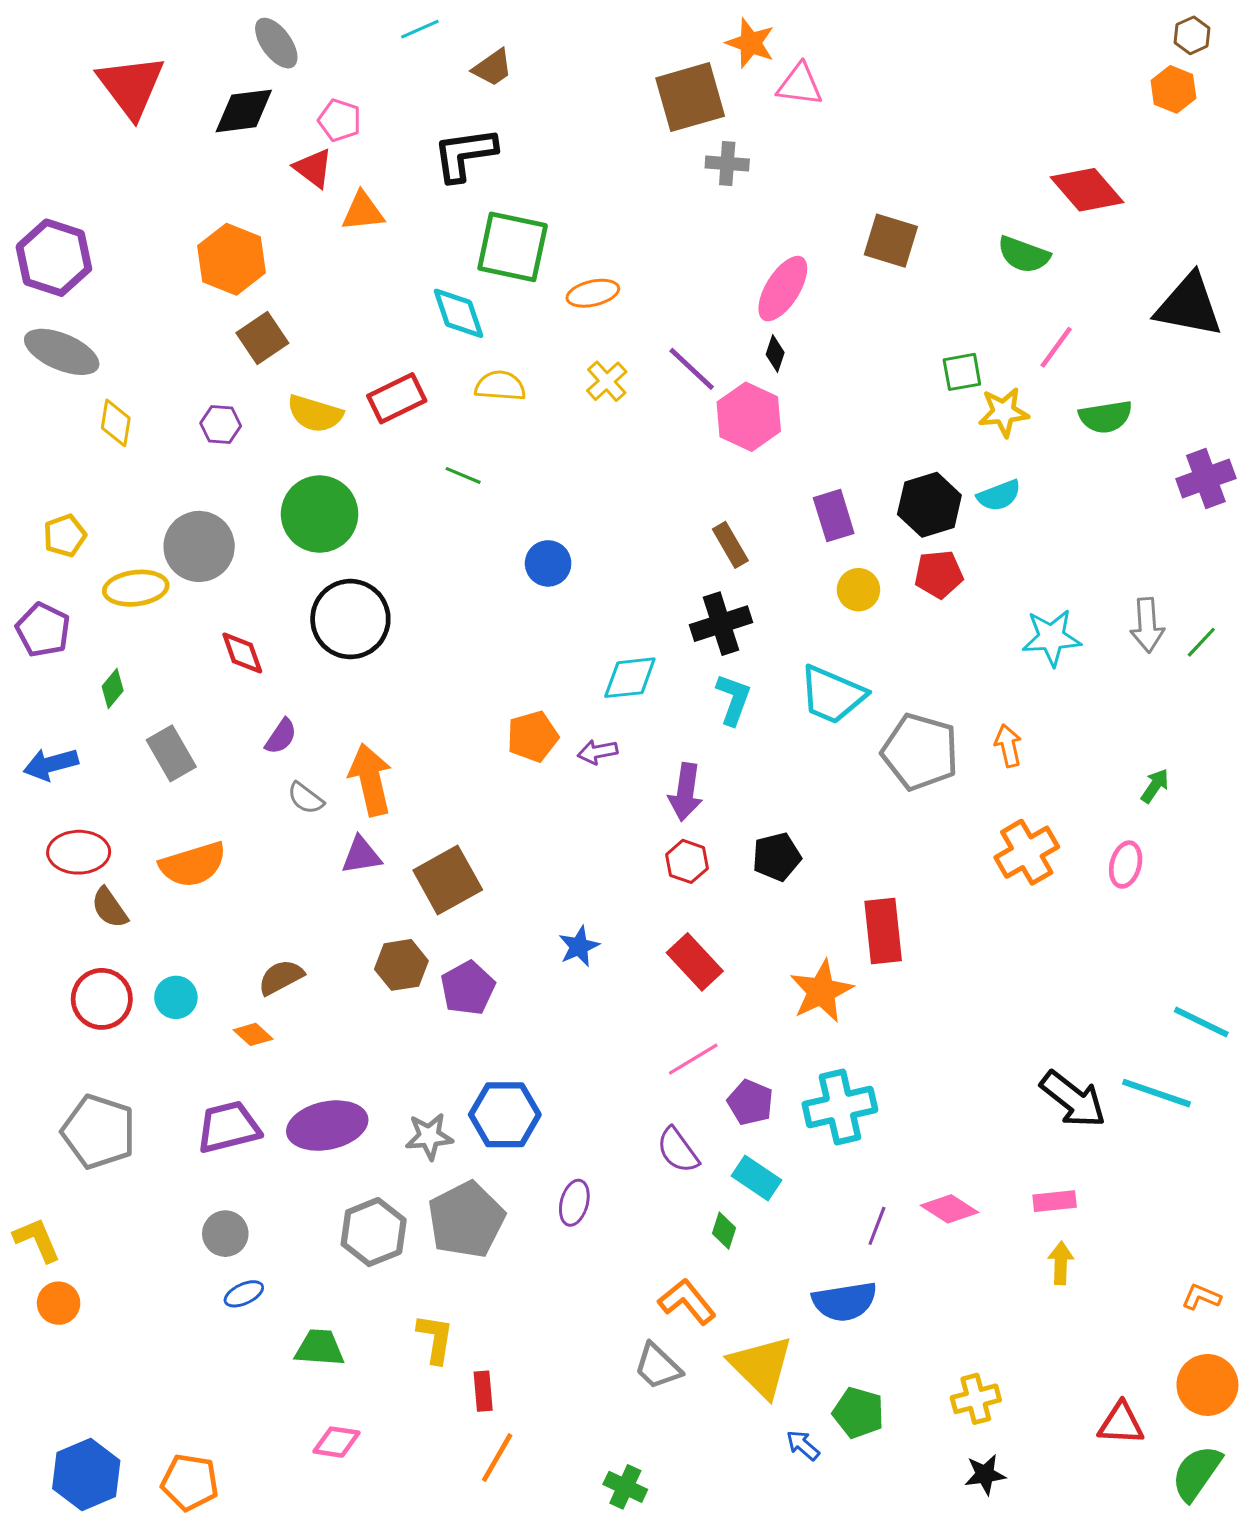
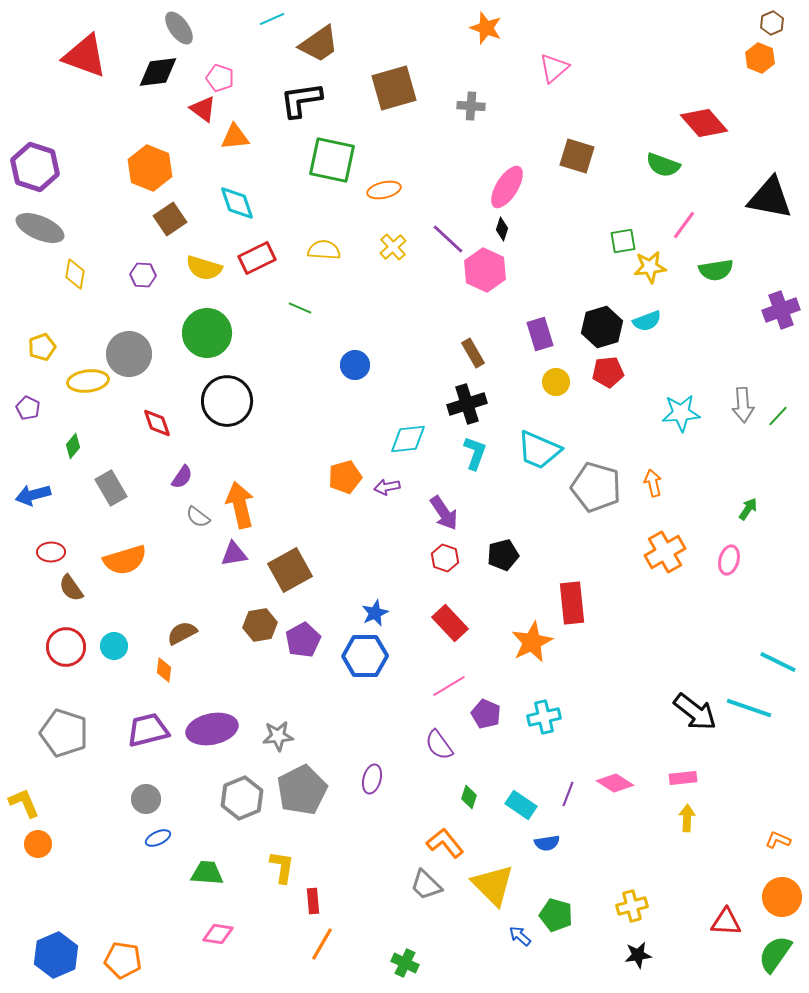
brown trapezoid: (492, 68) -> (319, 44), size x1.5
pink triangle: (800, 85) -> (554, 68), moved, turned -48
red triangle: (131, 86) -> (85, 56), turned -33
brown square: (690, 97) -> (394, 88), moved
cyan diamond: (458, 313) -> (237, 203), moved
purple pentagon: (43, 630) -> (28, 408), size x0.7
purple arrow: (685, 792) -> (444, 513), turned -42
red ellipse: (79, 852) -> (51, 552), size x0.7
orange diamond: (253, 1034) -> (164, 670), turned 55
cyan cross: (840, 1107) -> (544, 717), size x0.7
blue hexagon: (505, 1115) -> (365, 656), moved
cyan rectangle: (757, 1178) -> (521, 805), moved
blue semicircle: (845, 1302) -> (547, 843), size x0.6

